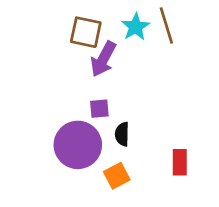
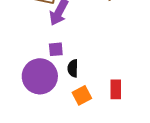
orange square: (117, 176) -> (82, 95), moved

